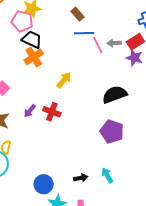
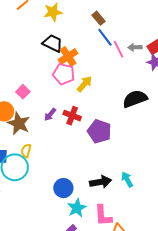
pink pentagon: (22, 21) -> (64, 74), moved
blue line: (84, 33) -> (105, 37), turned 54
orange cross: (34, 57) -> (68, 56), moved
purple pentagon: (112, 131) -> (99, 131), moved
black arrow: (81, 178) -> (101, 182), size x1.5

